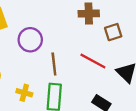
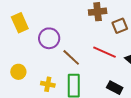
brown line: (54, 64) -> (71, 57), turned -36

